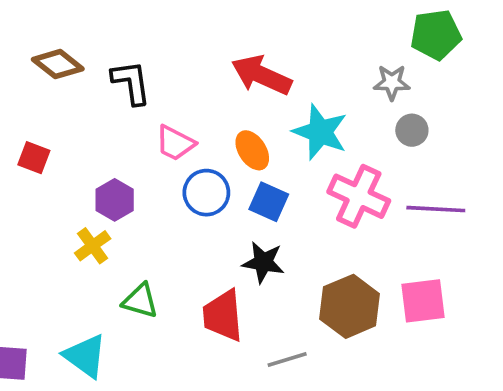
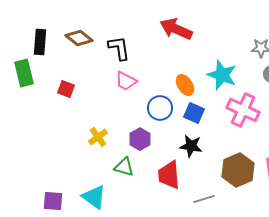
red arrow: (261, 75) -> (176, 29), moved
pink trapezoid: (175, 143) -> (126, 81), moved
purple hexagon: (115, 200) -> (140, 139), moved

